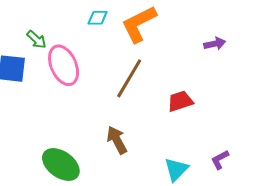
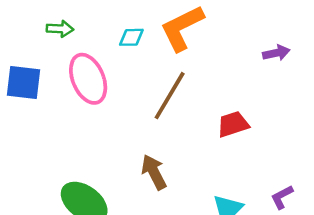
cyan diamond: (98, 18) -> (131, 37), moved
green arrow: (36, 39) -> (60, 29), moved, turned -40

